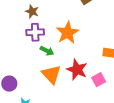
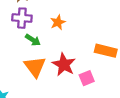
orange star: (68, 33) -> (58, 22), size x0.6

